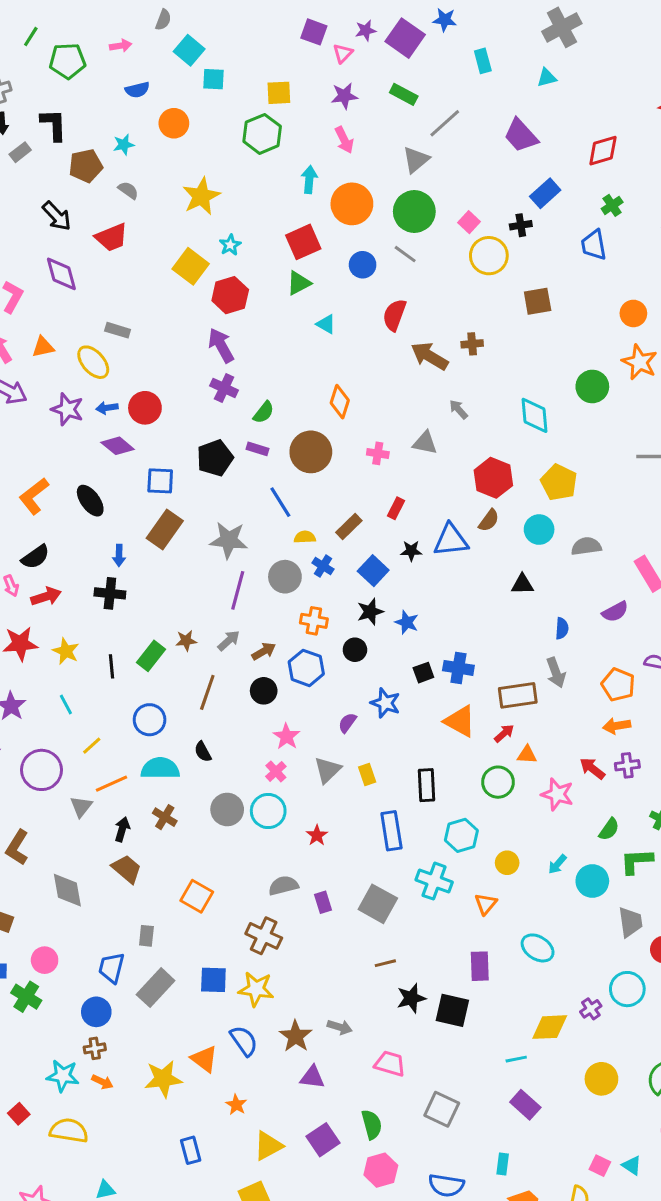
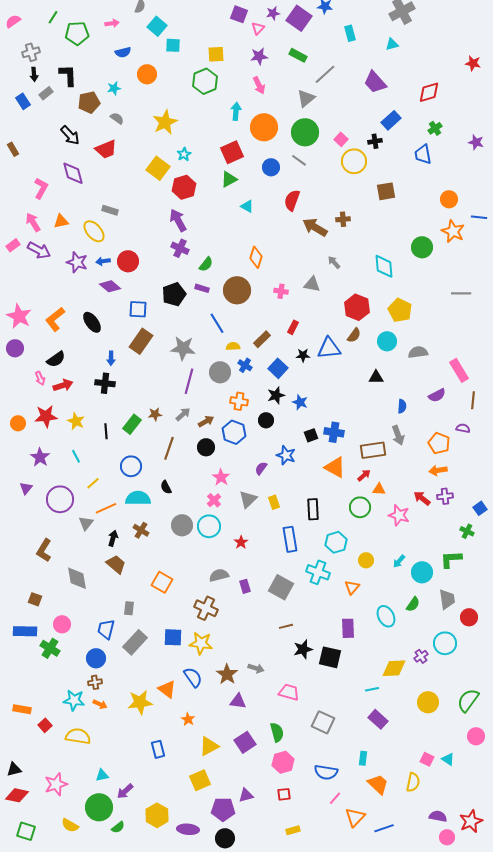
green semicircle: (609, 829) -> (413, 604), moved
cyan ellipse: (538, 948) -> (386, 616), turned 30

